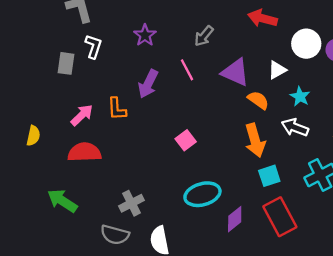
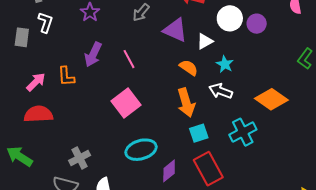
pink line: (187, 70) -> (129, 59), moved
purple triangle: (235, 72) -> (175, 30), moved
pink square: (186, 140) -> (126, 103), size x1.6

